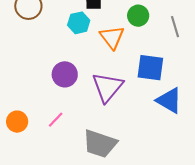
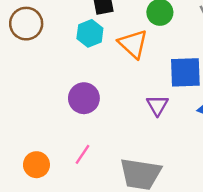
purple triangle: (107, 87) -> (157, 105), moved, size x0.6

